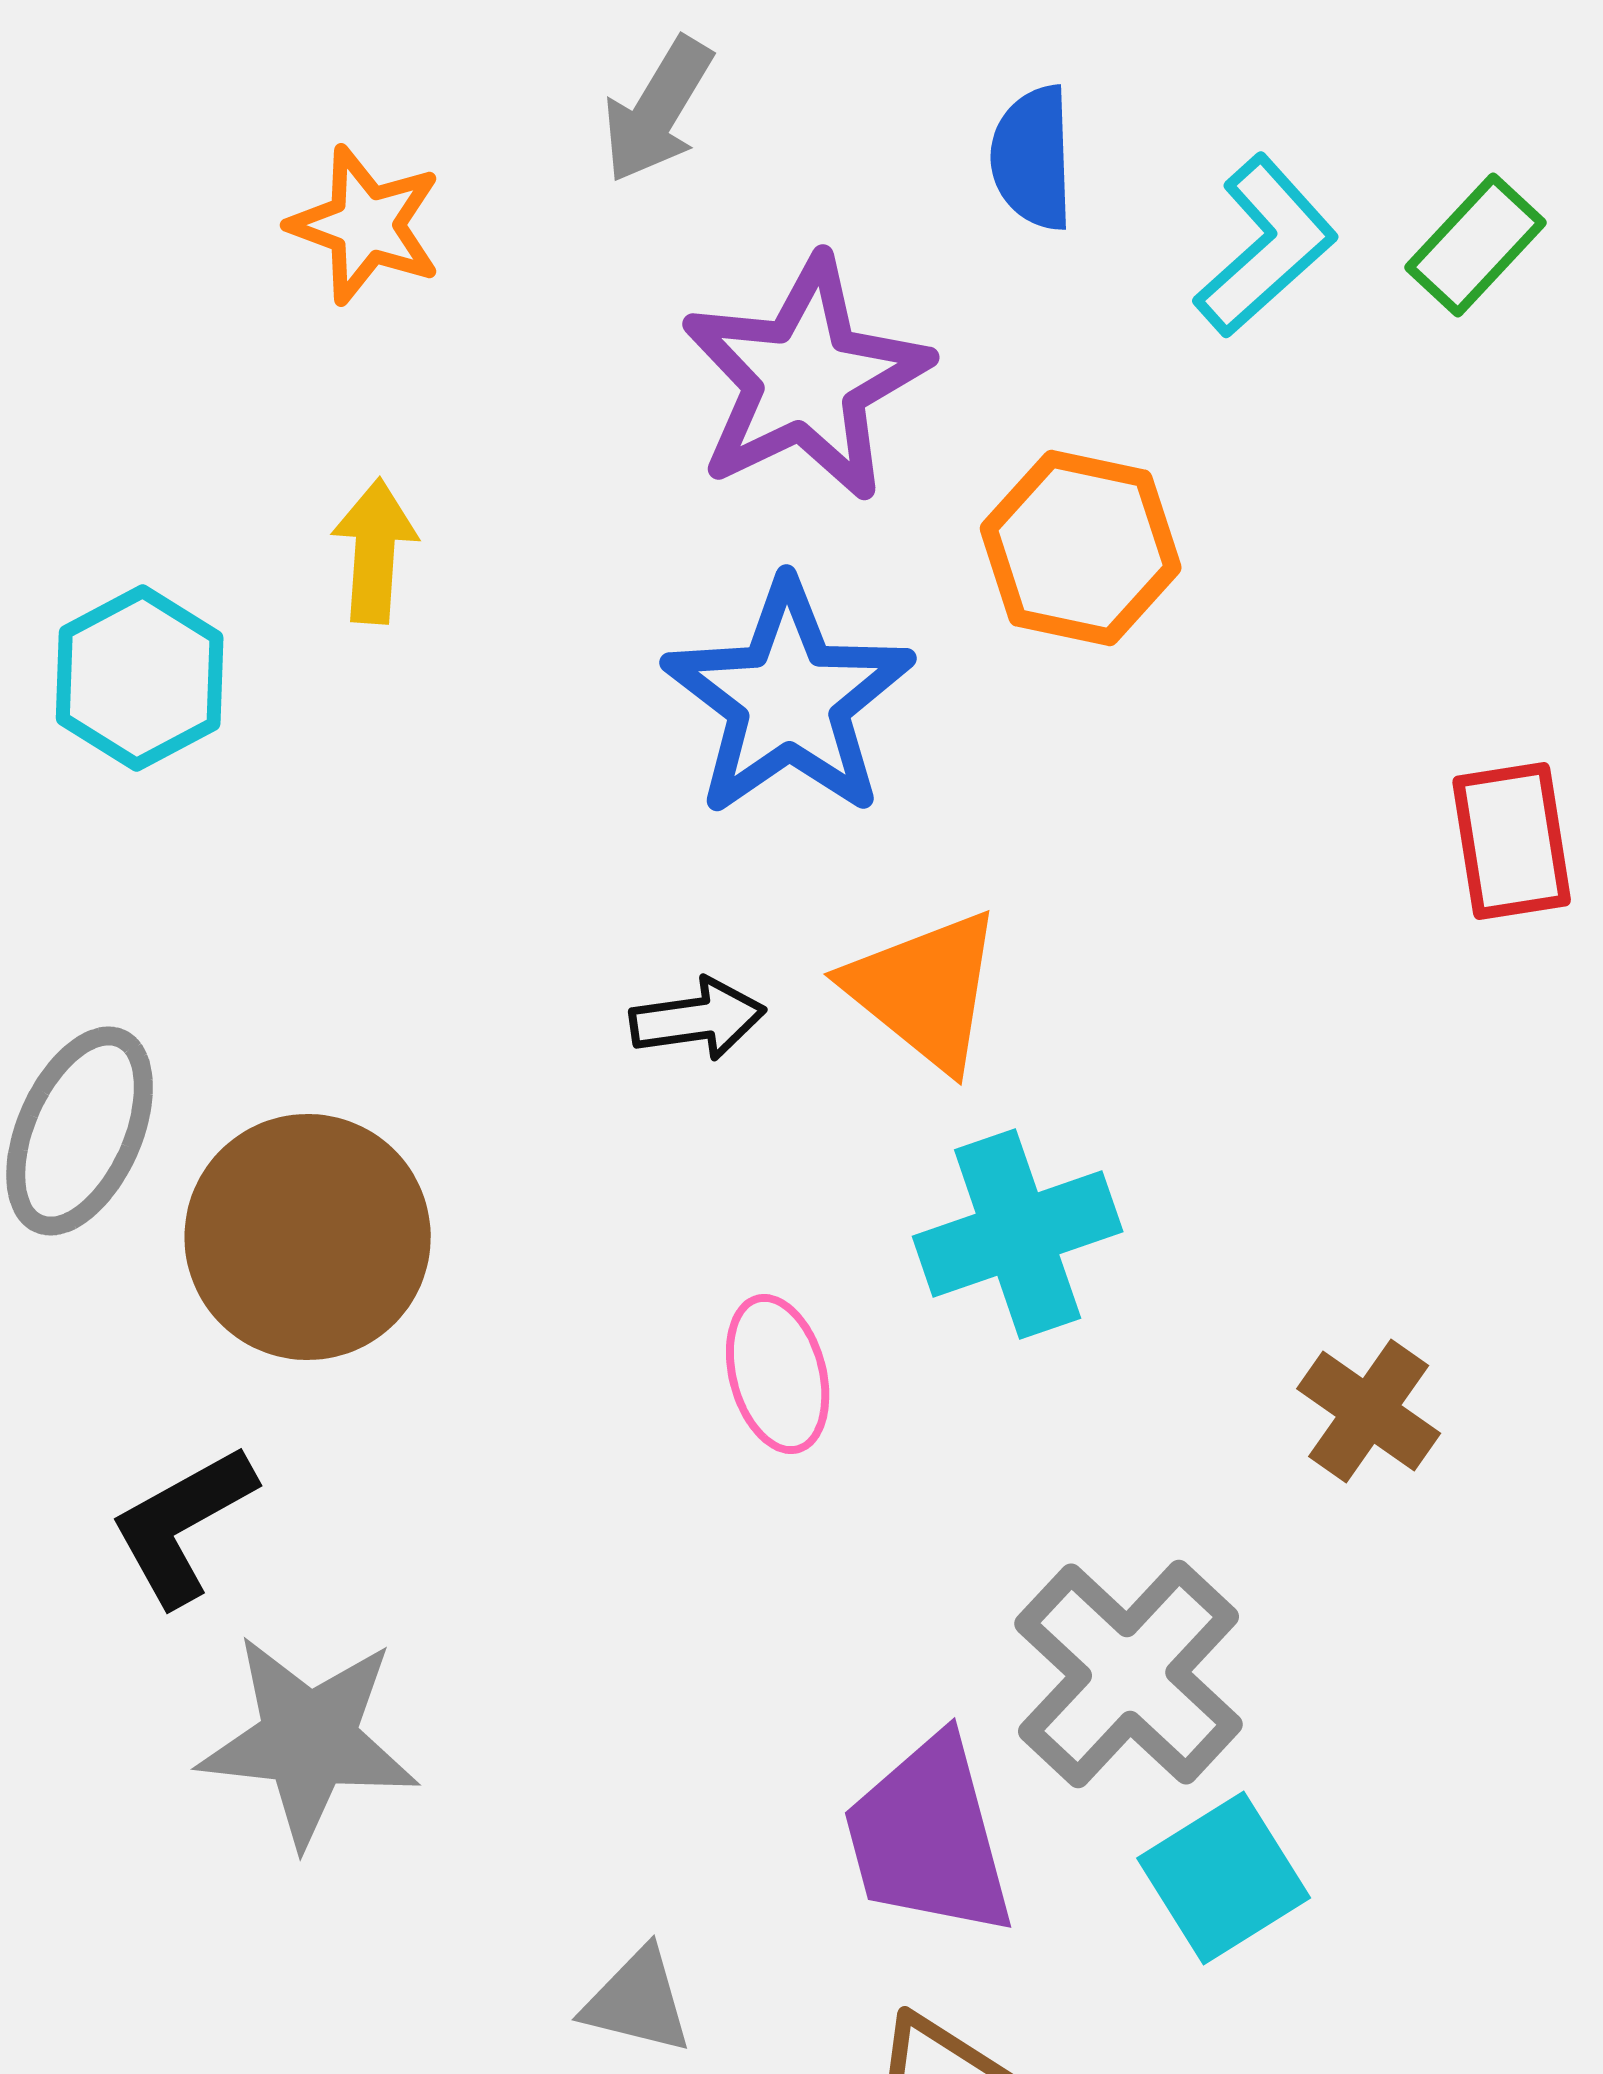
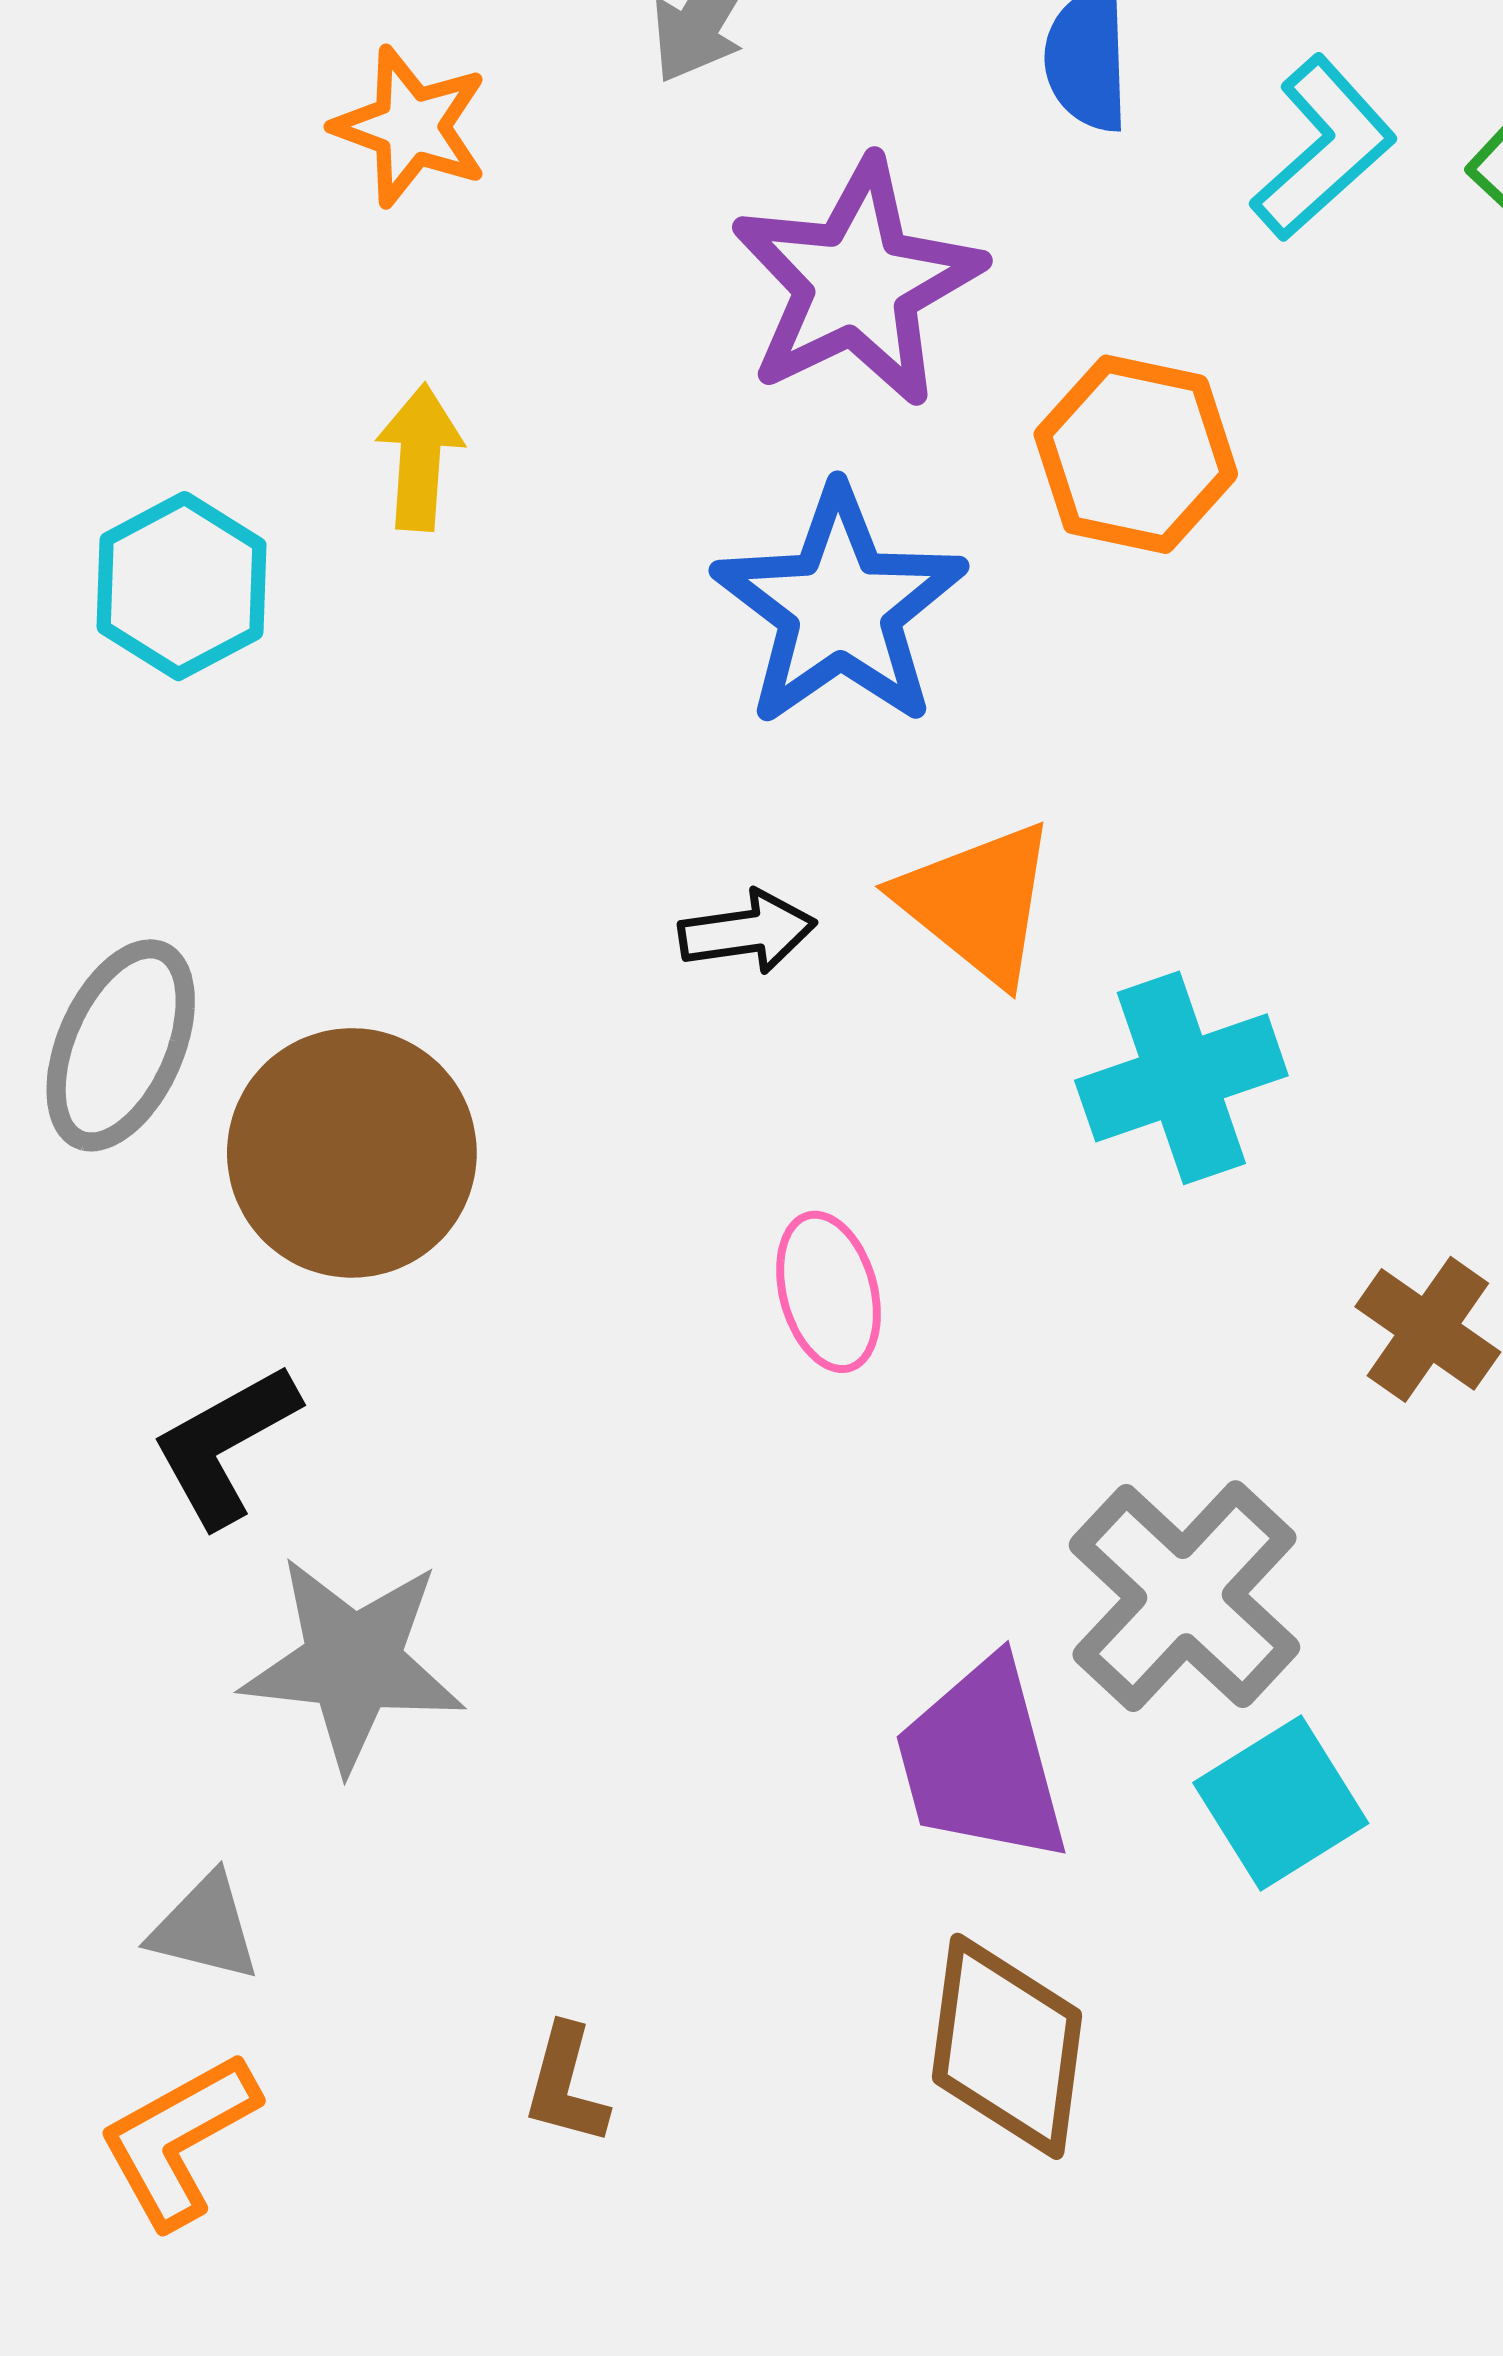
cyan cross: (1018, 1234) -> (1181, 1078), moved
gray triangle: (638, 2001) -> (205, 1928), moved

